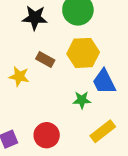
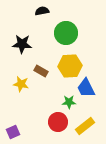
black star: (35, 18) -> (22, 44), moved
red circle: (47, 135) -> (58, 122), moved

